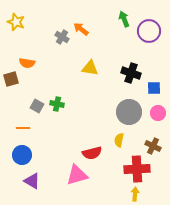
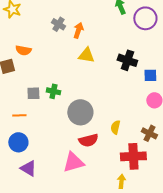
orange arrow: (81, 29) -> (78, 30), moved, turned 70
gray square: (37, 106) -> (33, 93), turned -32
gray circle: (129, 112) -> (80, 112), moved
yellow arrow: (135, 194) -> (121, 181), moved

